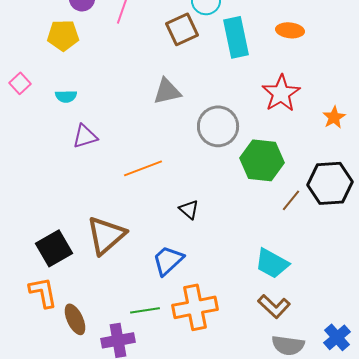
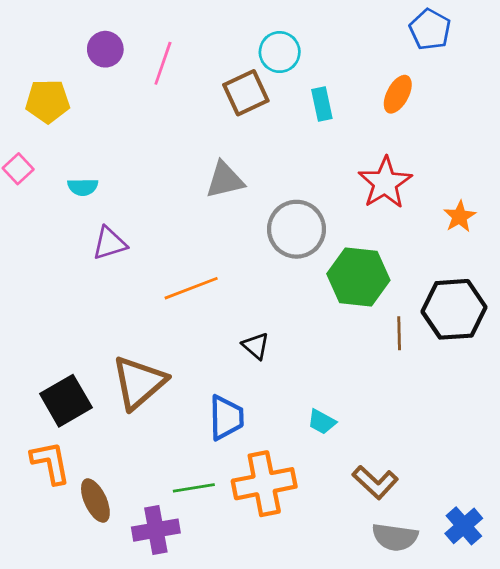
orange ellipse: (290, 30) -> (398, 94), turned -68
yellow pentagon: (63, 35) -> (48, 101), moved
cyan rectangle: (236, 37) -> (322, 104), size x0.6
brown line: (291, 200) -> (399, 333), turned -40
blue trapezoid: (168, 260) -> (226, 418), turned 132
cyan trapezoid: (272, 263) -> (322, 422), moved, size x0.6

